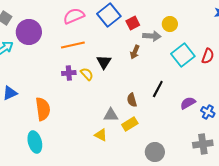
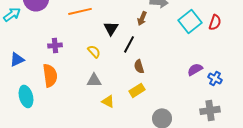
purple cross: (69, 73) -> (55, 45), moved
yellow semicircle: (87, 74) -> (94, 51), moved
black line: (158, 89) -> (129, 44), moved
gray triangle: (111, 115) -> (94, 80), moved
cyan ellipse: (35, 142) -> (26, 96), moved

